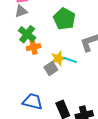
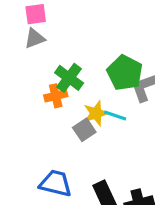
green pentagon: (64, 19) -> (125, 73), moved
green cross: (27, 34) -> (69, 78), moved

